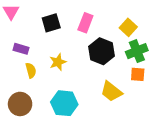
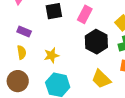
yellow star: (58, 62) -> (51, 55), moved
yellow semicircle: (31, 70) -> (22, 52), moved

